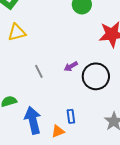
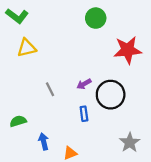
blue rectangle: (71, 116) -> (84, 114), moved
blue arrow: (33, 120) -> (44, 141), size x0.6

